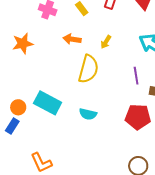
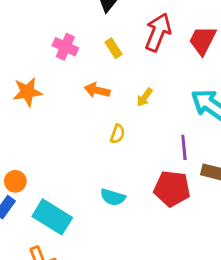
yellow semicircle: (88, 69) -> (117, 134), size x0.5
cyan rectangle: (48, 103) -> (52, 217), moved
red pentagon: (138, 117) -> (172, 189), moved

